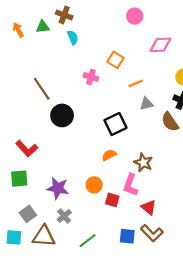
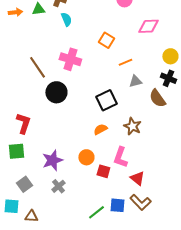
orange arrow: (18, 30) -> (15, 12), turned 112
pink cross: (91, 77) -> (70, 59), moved, size x1.5
red L-shape: (27, 149) -> (23, 123), turned -120
brown star: (143, 163) -> (132, 126), moved
purple star: (58, 188) -> (52, 160), turned -30
brown triangle: (44, 236) -> (31, 216), moved, size x0.6
green line: (88, 241) -> (96, 212), moved

